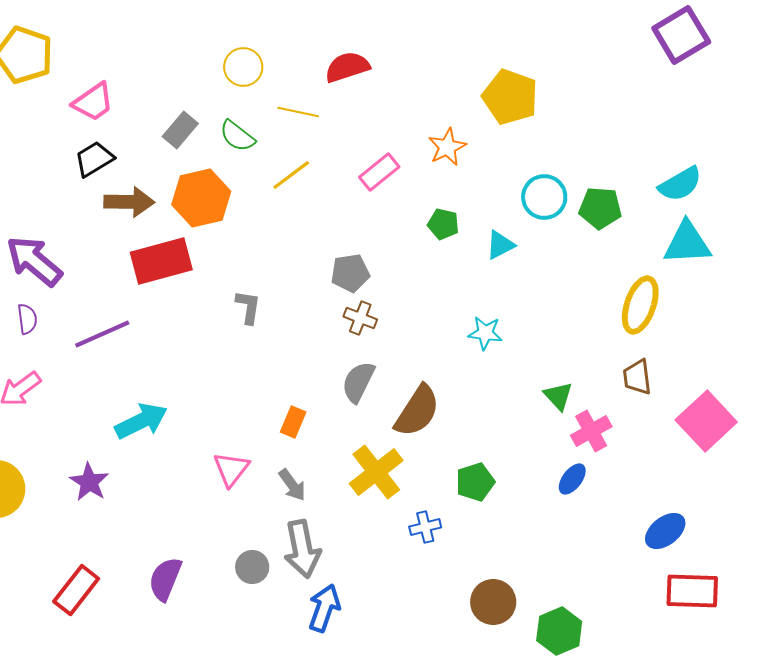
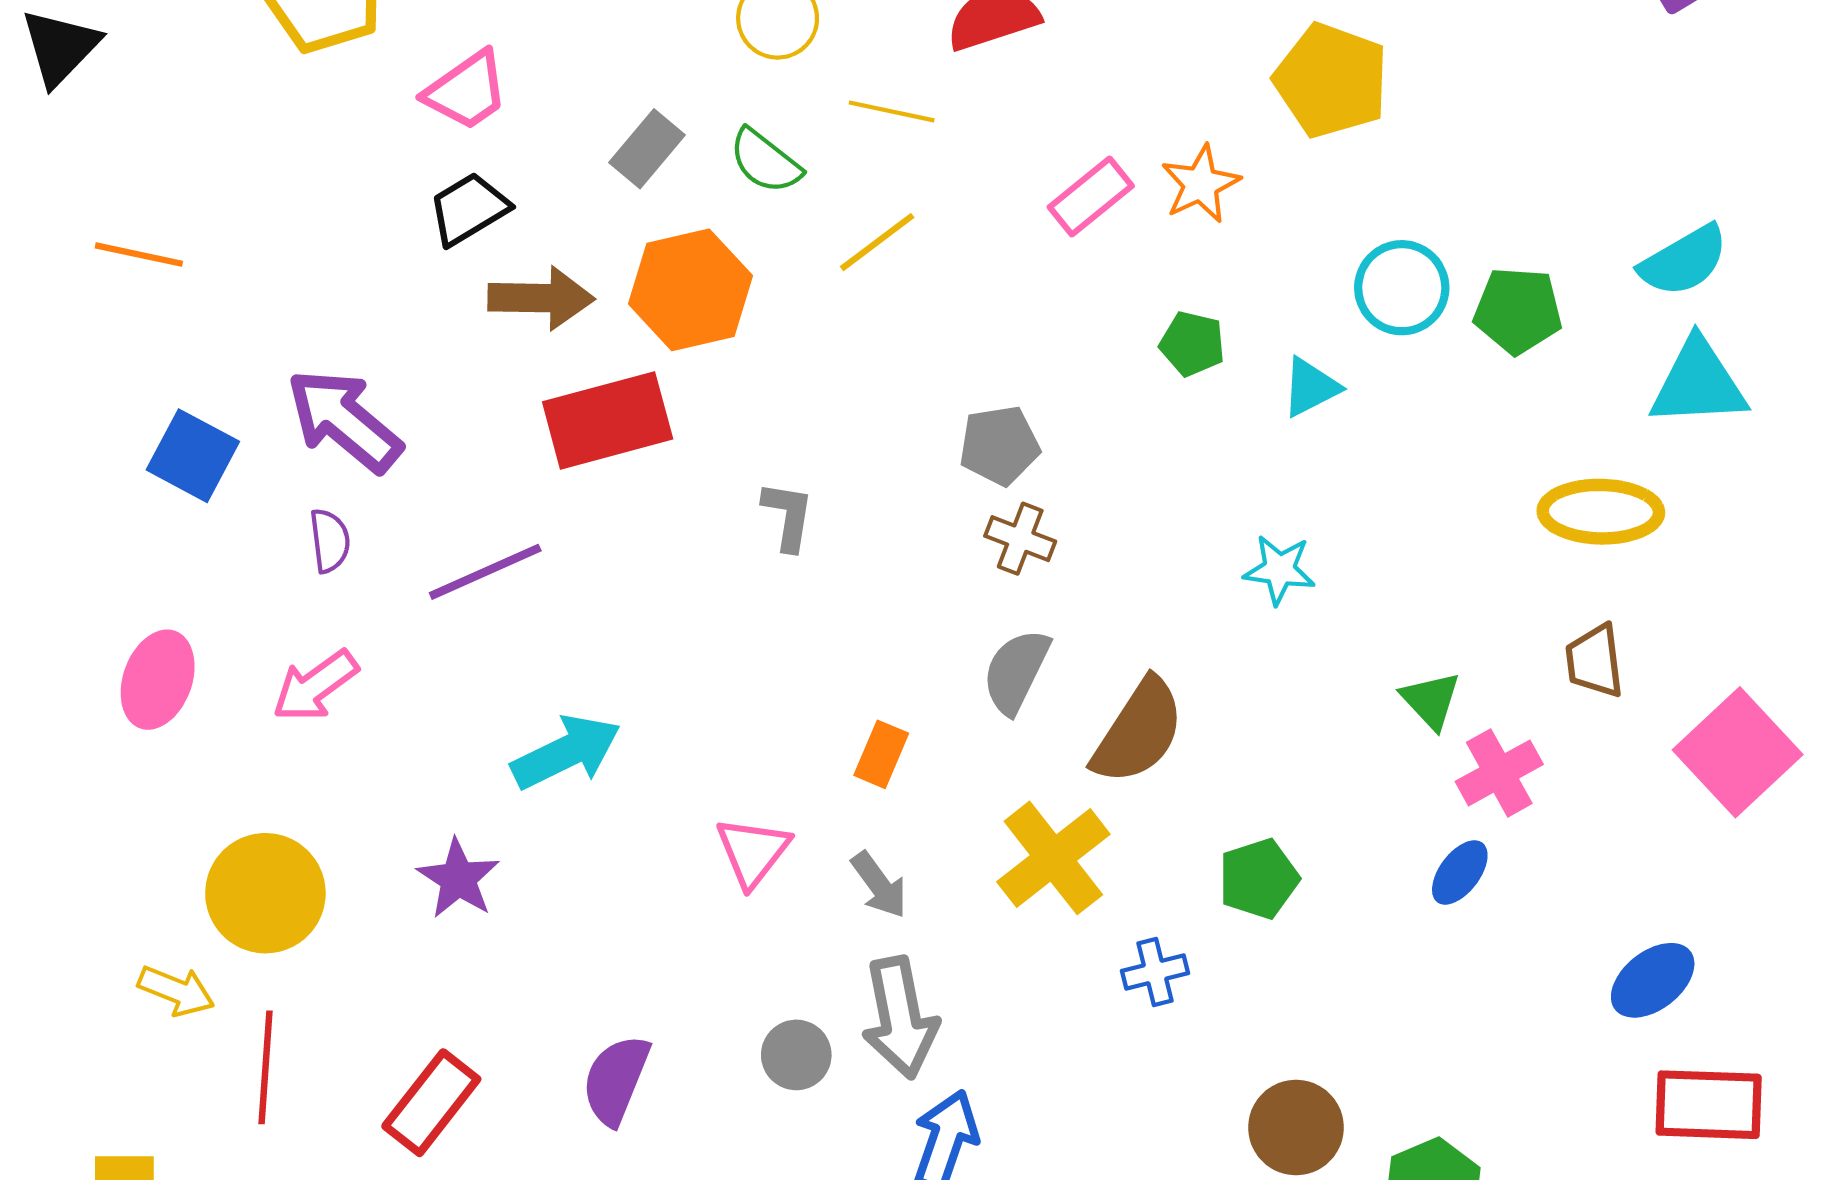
pink rectangle: (379, 172) -> (1091, 196), moved
yellow ellipse: (640, 305) -> (1601, 512), turned 72

